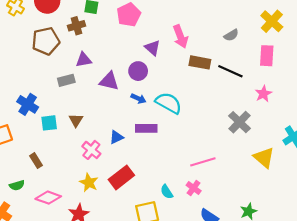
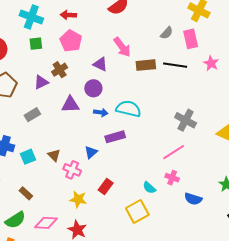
brown cross: (77, 26) -> (60, 70), moved
pink rectangle: (267, 56) -> (191, 39), moved
purple triangle: (84, 60) -> (41, 82), moved
pink star: (263, 94) -> (211, 63), moved
brown triangle: (76, 120) -> (54, 155), moved
gray cross: (239, 122) -> (186, 120), moved
red rectangle: (121, 177) -> (106, 187), size x0.7
green semicircle: (17, 185) -> (15, 220), size x1.5

